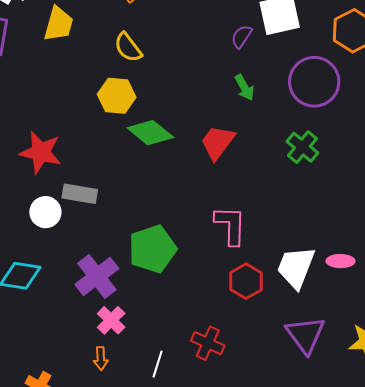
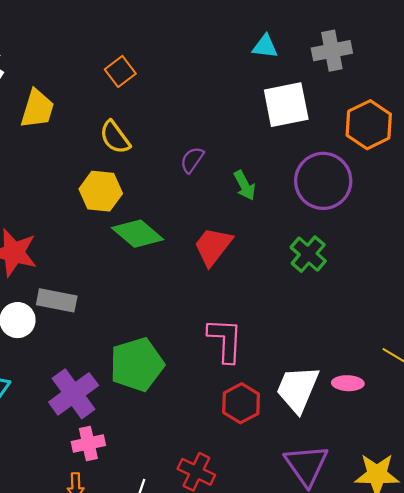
purple semicircle: (242, 37) -> (192, 160), moved
pink cross: (111, 320) -> (88, 443), turned 32

